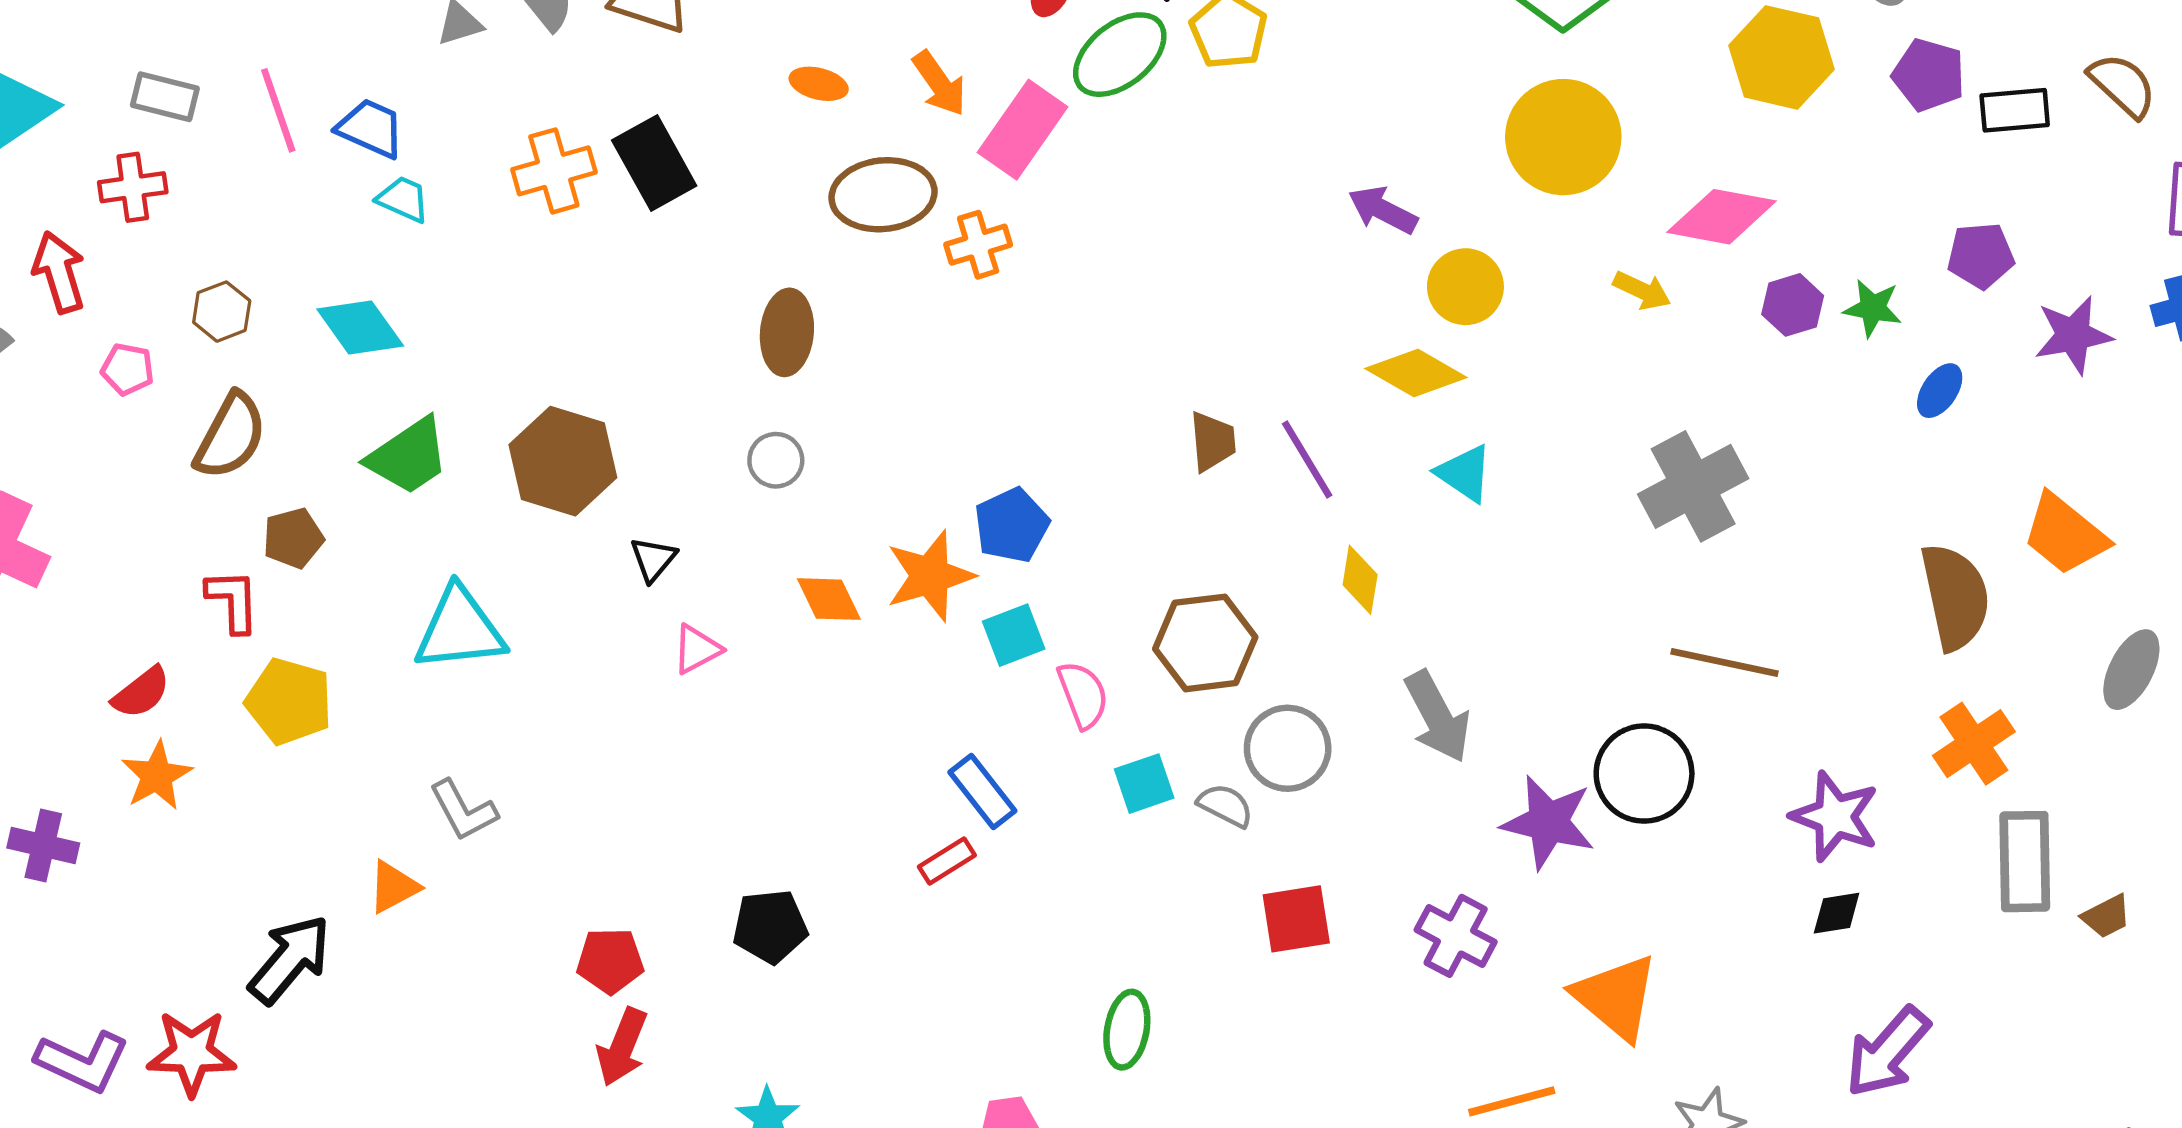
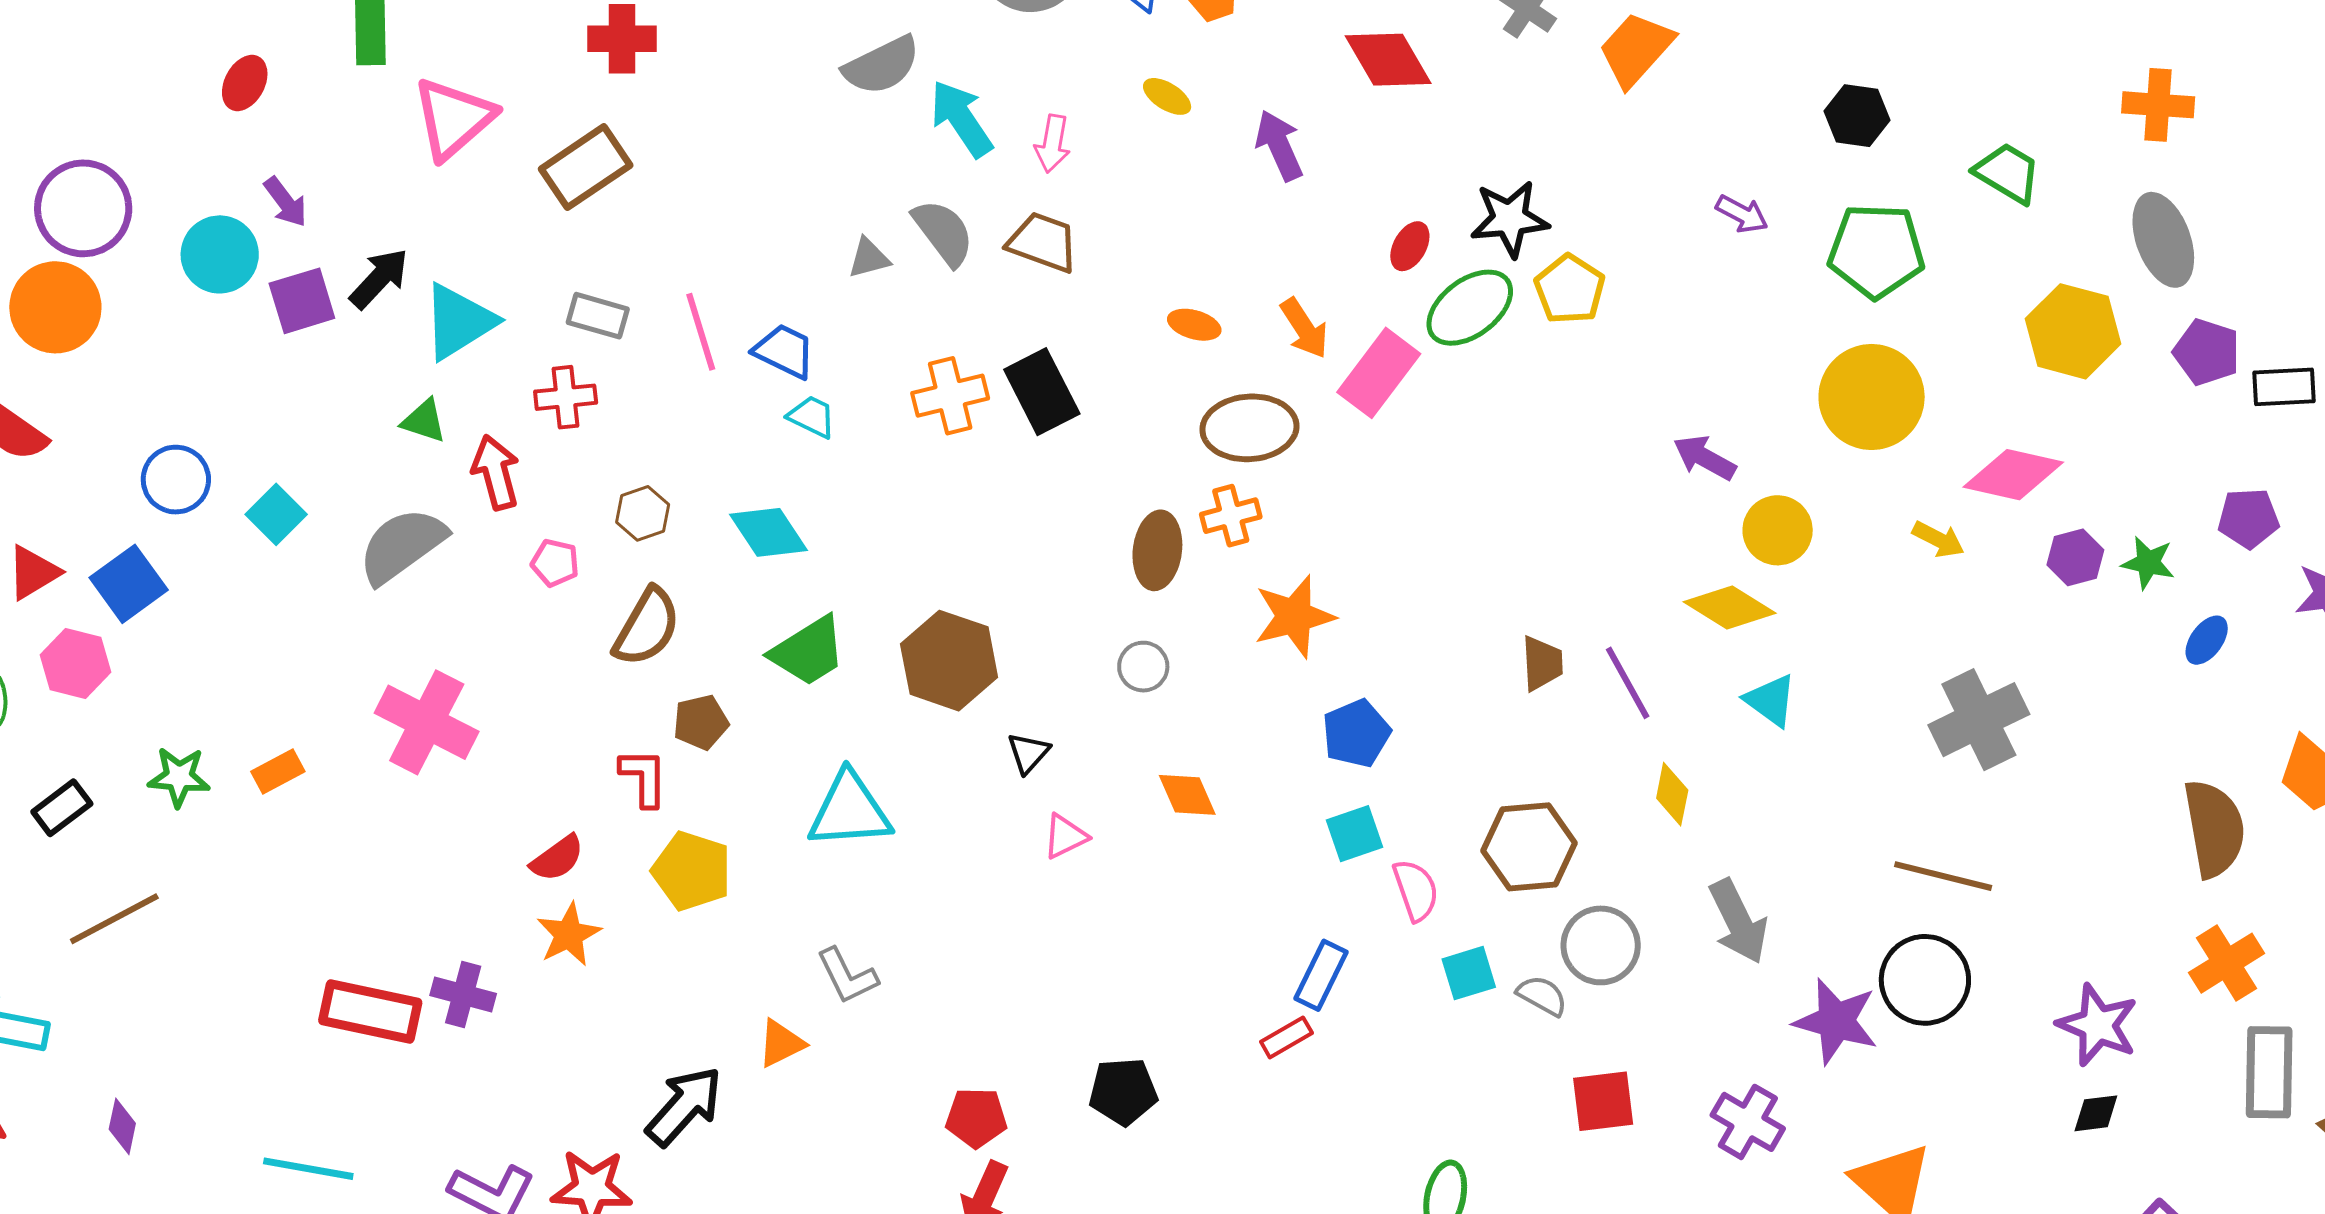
orange cross: (978, 245) -> (1231, 516), moved
orange star: (930, 576) -> (1294, 617), moved
brown line: (1725, 662) -> (1943, 876), moved
blue rectangle: (982, 792) -> (1321, 975), turned 62

